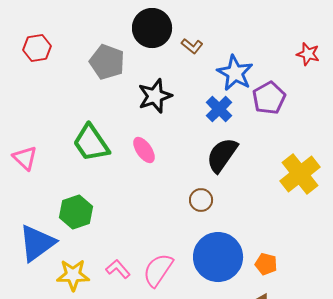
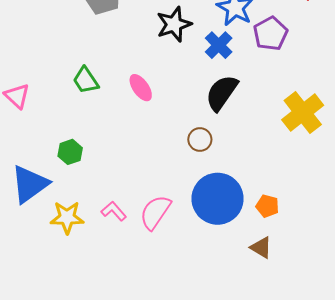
black star: (155, 96) -> (174, 24), moved
green trapezoid: (91, 143) -> (86, 80), size x0.7
green hexagon: (76, 212) -> (70, 152), size x0.7

